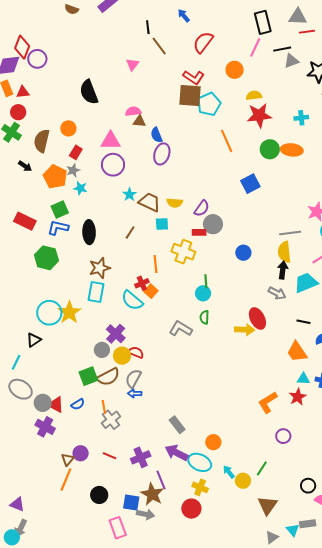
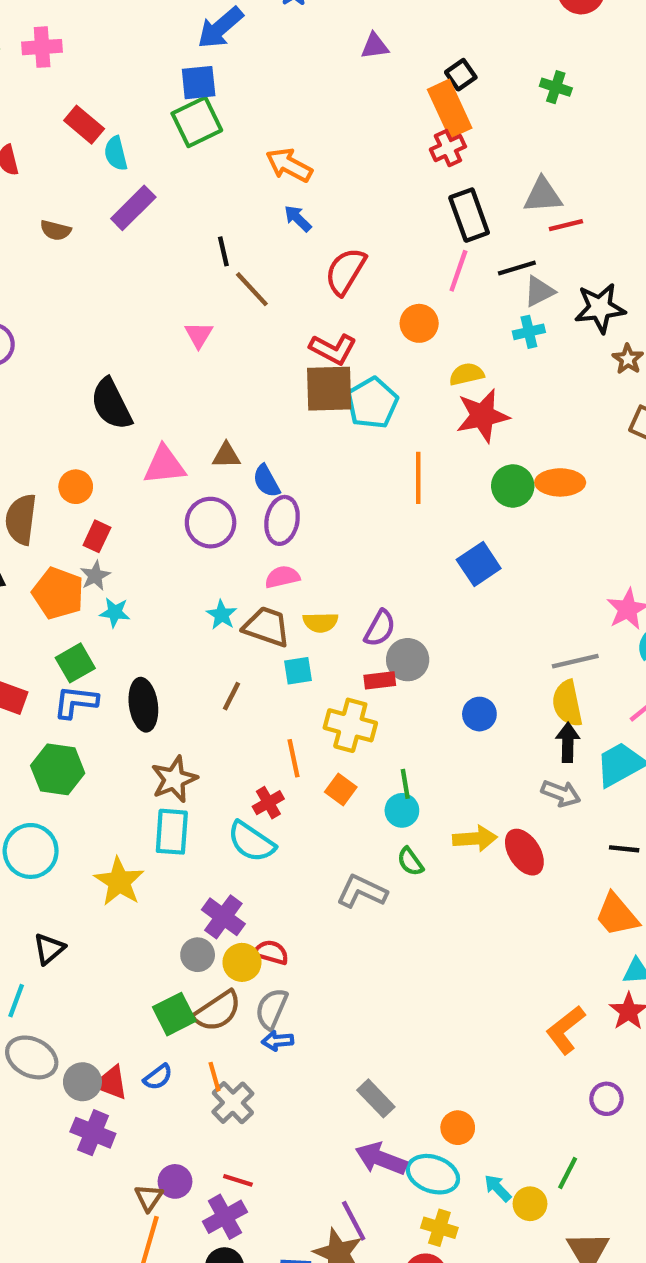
pink semicircle: (133, 111) -> (282, 577), moved
cyan cross: (301, 118) -> (529, 332), moved
pink triangle: (111, 141) -> (164, 465), moved
orange line: (227, 141) -> (418, 478), turned 30
purple circle: (113, 165) -> (211, 523), moved
orange square: (151, 291) -> (341, 790), moved
cyan circle: (49, 313) -> (31, 851), moved
green semicircle: (204, 317) -> (410, 862), turned -32
yellow arrow: (245, 330) -> (475, 839), moved
purple cross: (141, 457) -> (225, 1217), moved

